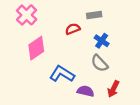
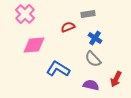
pink diamond: (36, 48) -> (34, 45), turned 30
red arrow: (113, 89) -> (116, 79), moved
purple semicircle: (86, 91) -> (91, 85), moved

